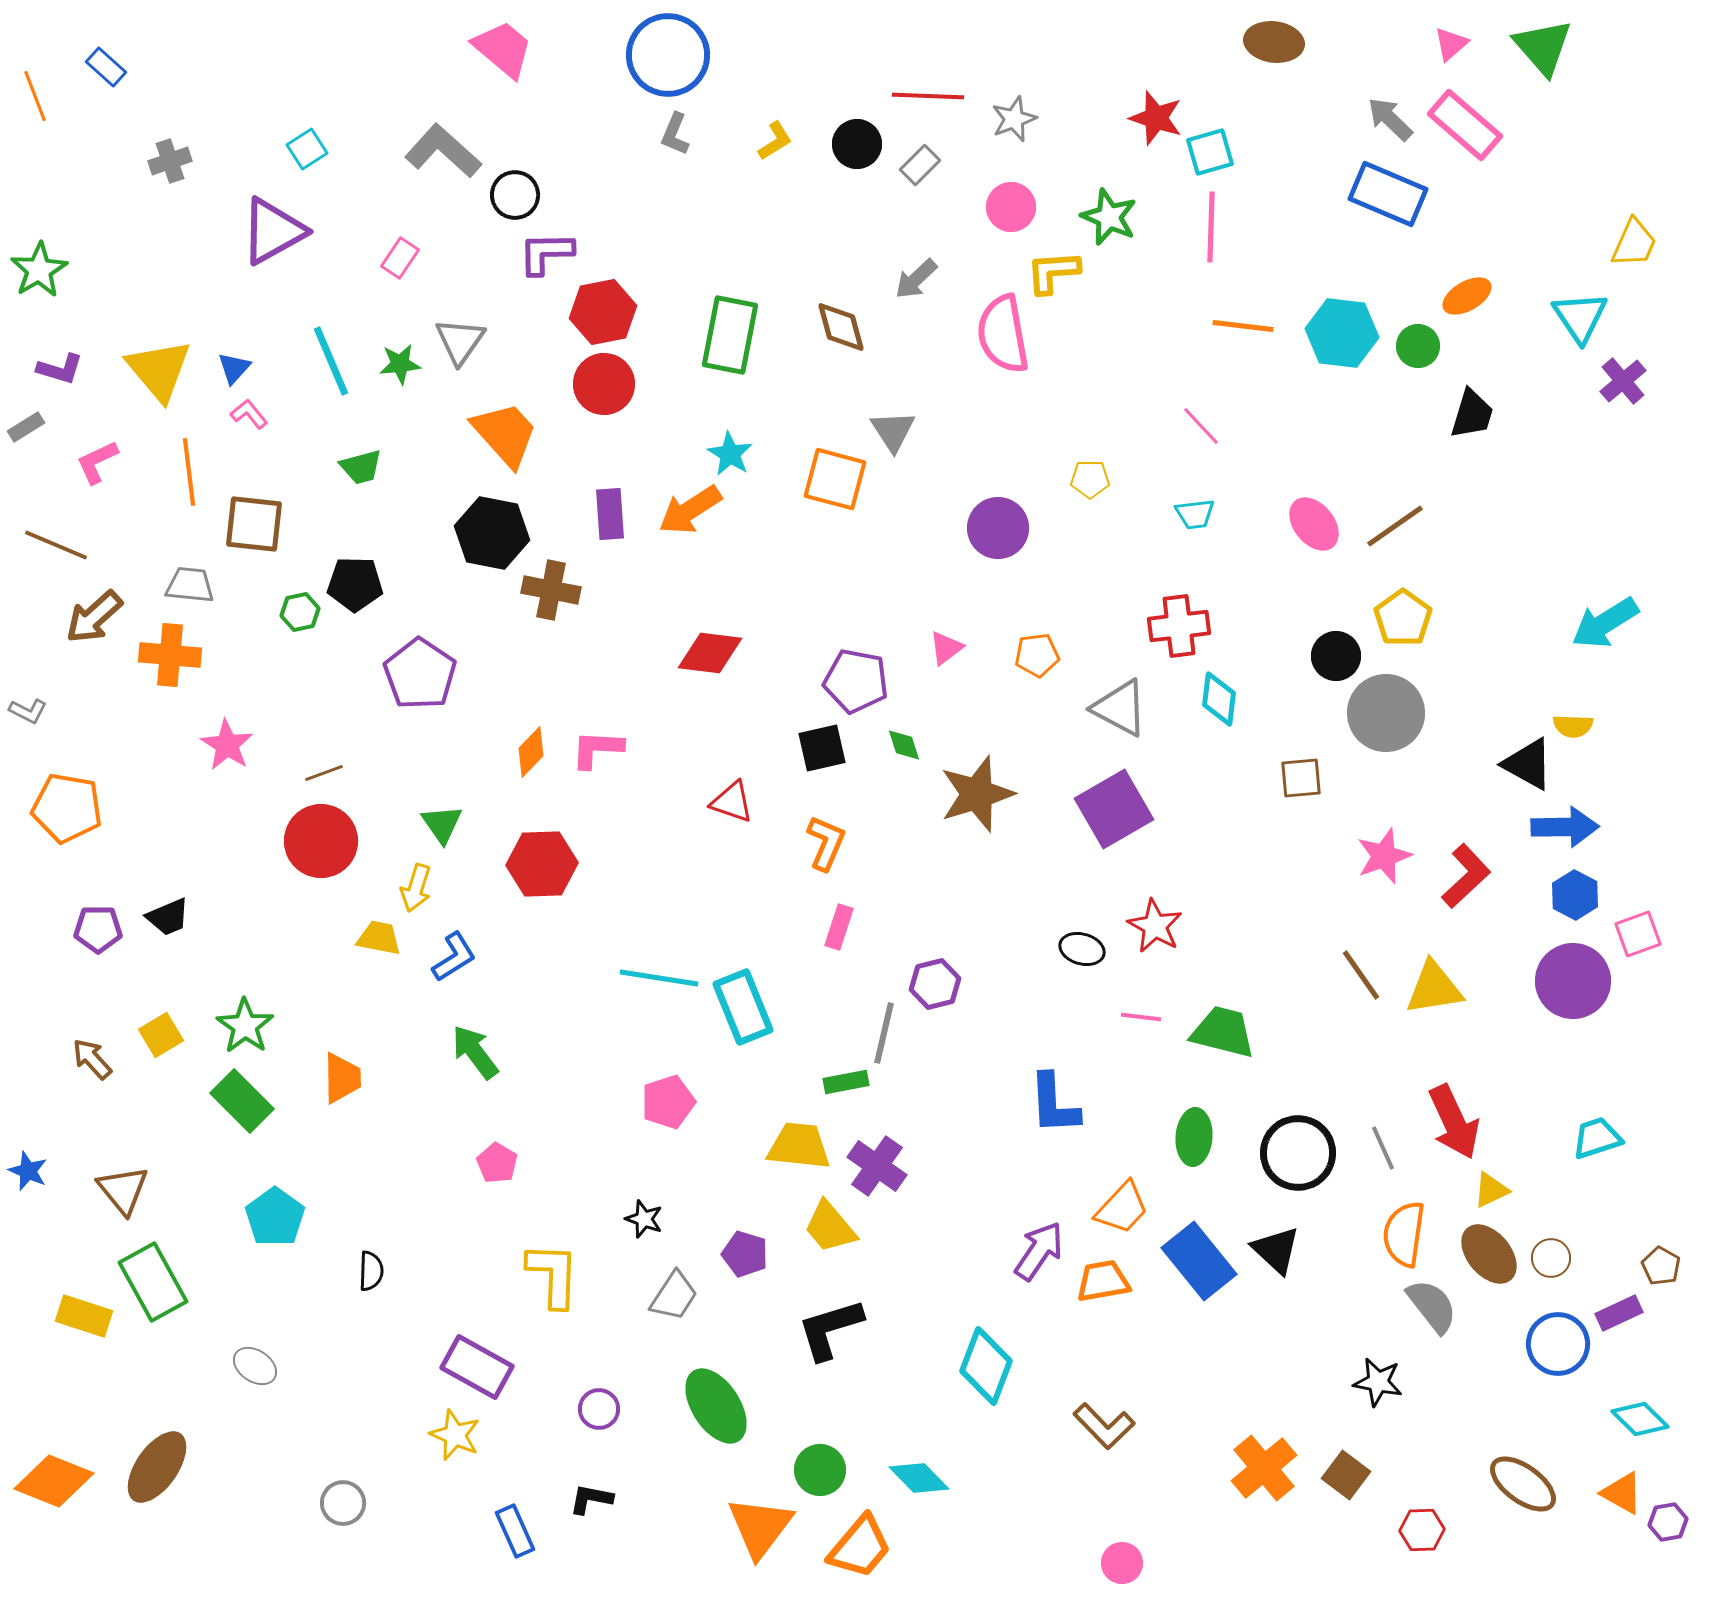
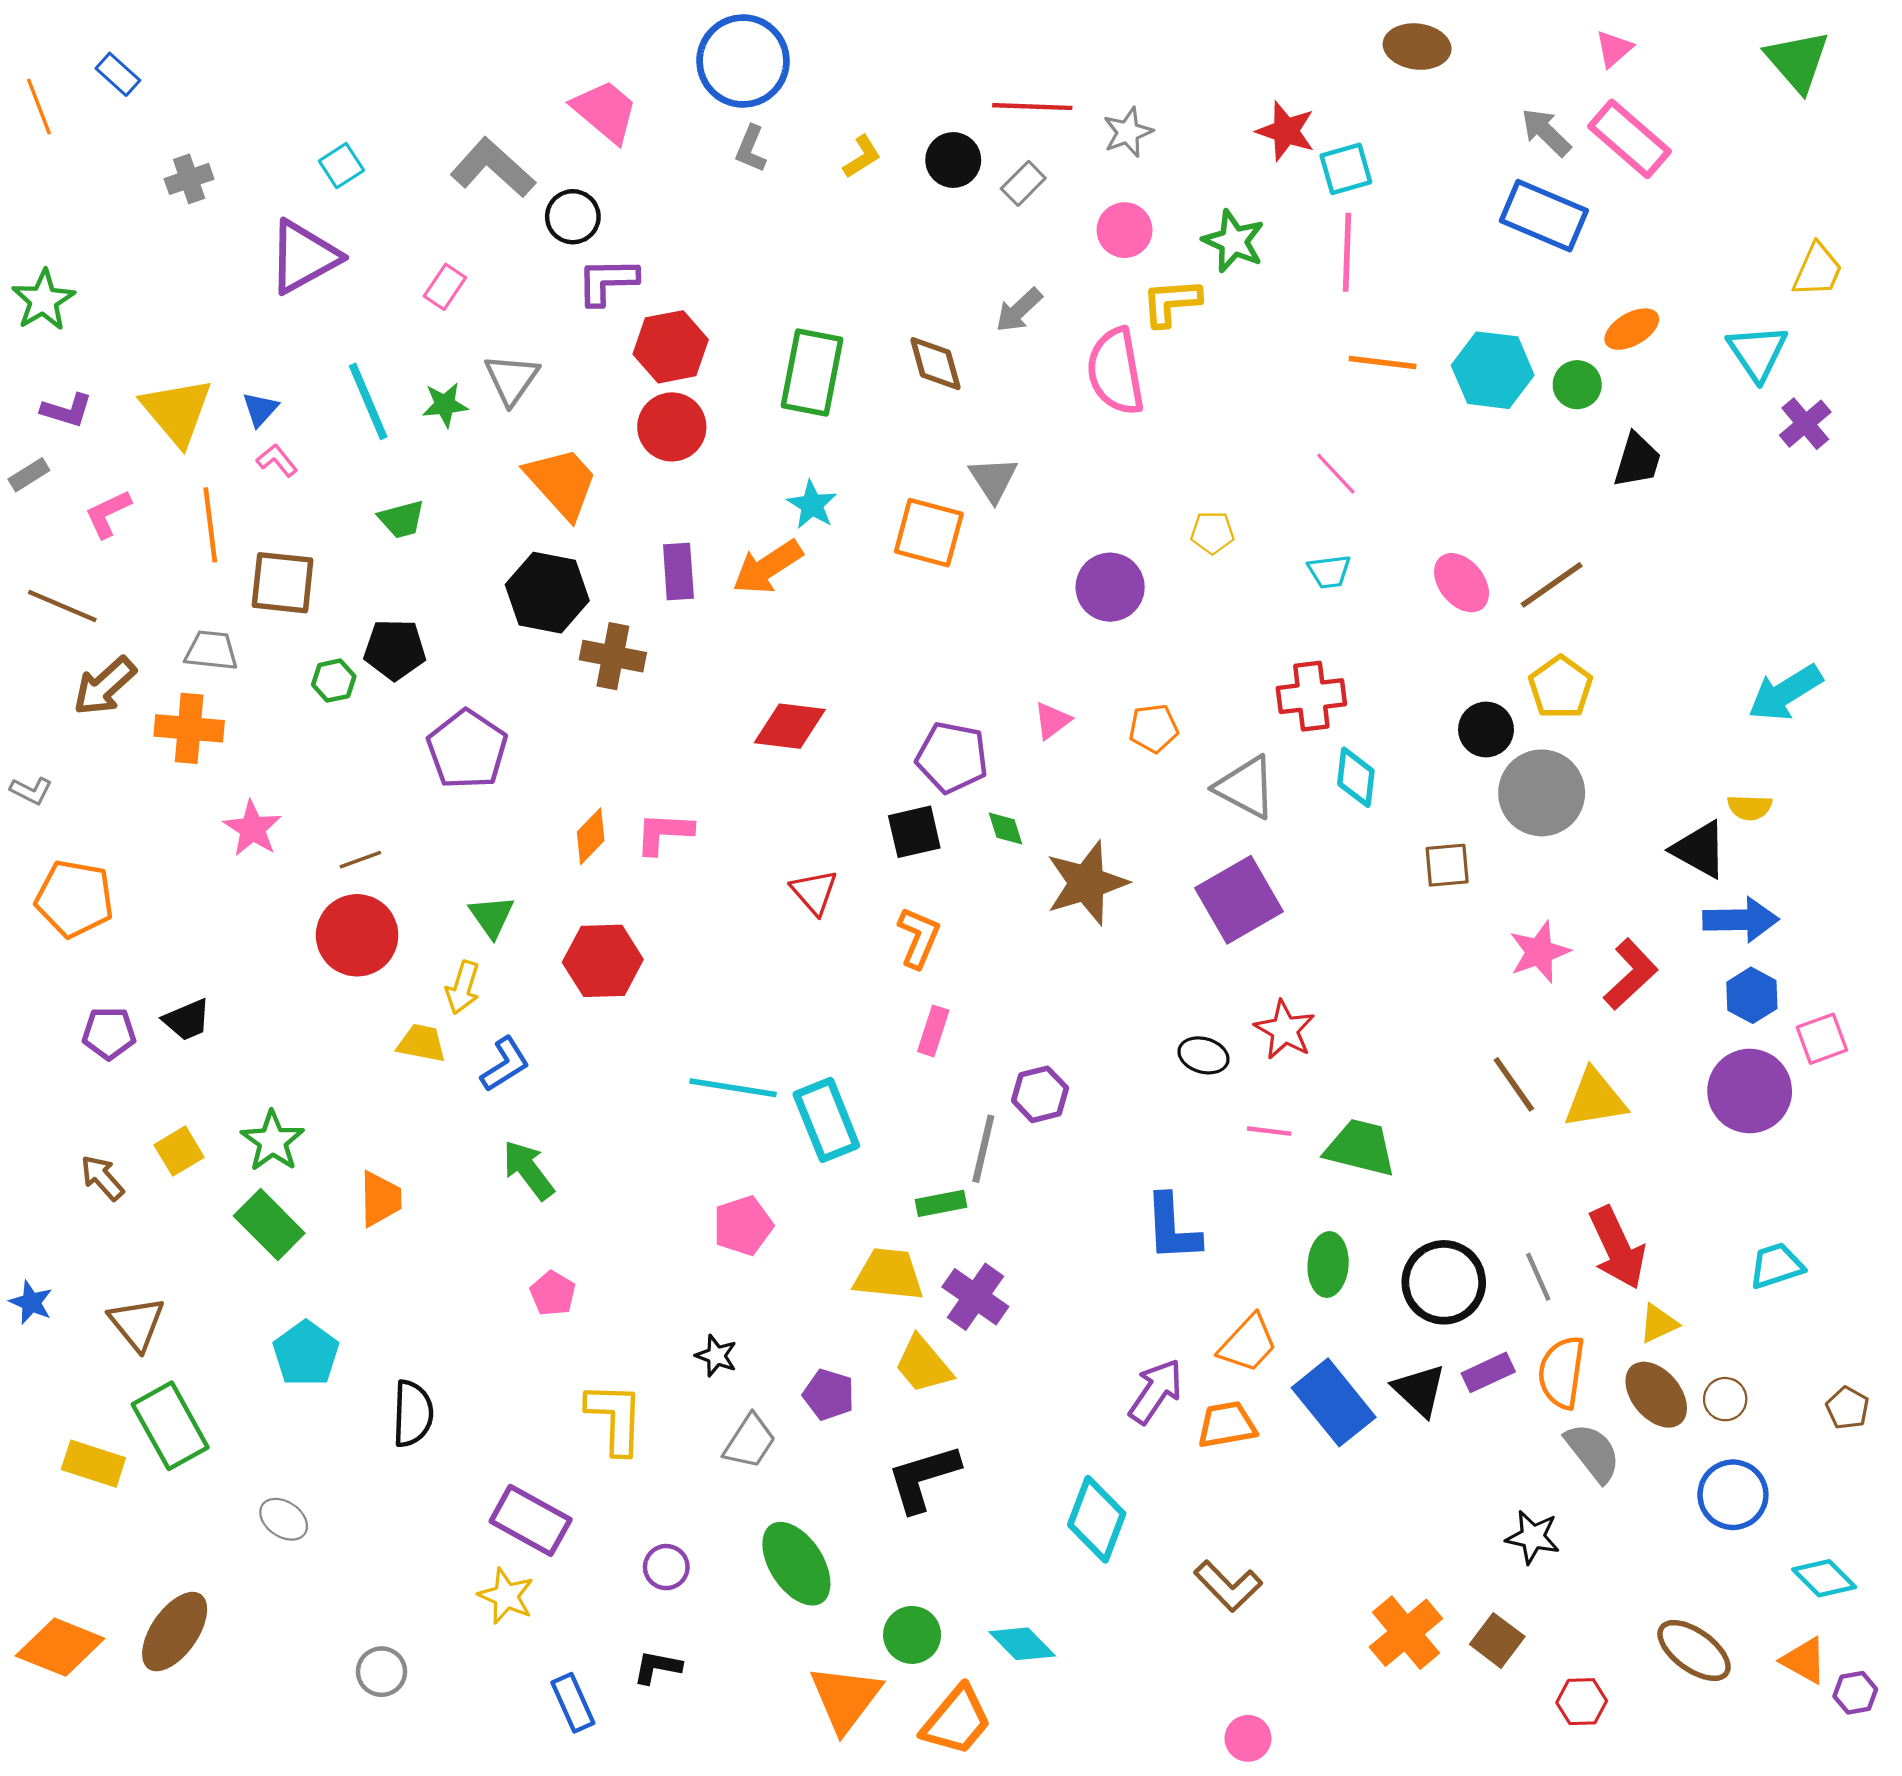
green triangle: (1543, 47) -> (1797, 61), moved
pink trapezoid: (503, 49) -> (605, 111), moved
red triangle: (732, 802) -> (814, 892), turned 30
black semicircle: (371, 1271) -> (413, 1414), size x1.5
purple rectangle: (1619, 1313) -> (1488, 1372), moved

